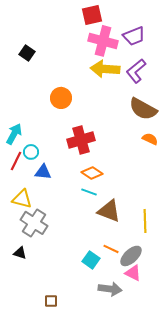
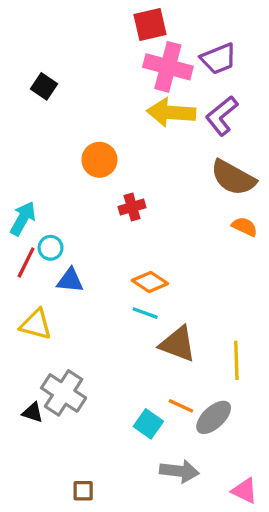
red cross: (81, 140) -> (132, 207), moved, size x0.6
gray cross: (34, 223) -> (64, 393), moved
pink triangle: (133, 273) -> (245, 491), moved

